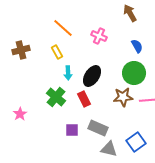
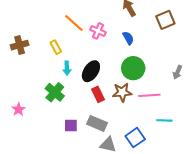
orange line: (63, 28) -> (74, 23), moved
blue semicircle: (137, 46) -> (128, 38), moved
red rectangle: (84, 99) -> (98, 94), moved

